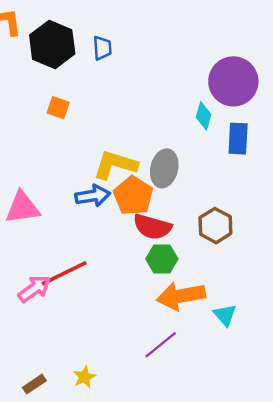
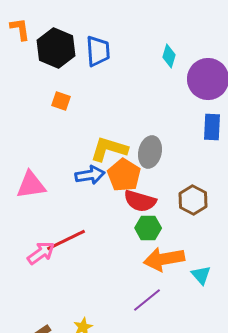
blue trapezoid: (102, 48) -> (98, 51), size x1.5
cyan diamond: (204, 116) -> (169, 56), moved

